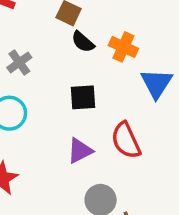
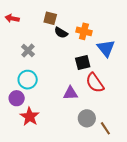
black square: (83, 97) -> (83, 62), moved
purple triangle: (80, 151) -> (70, 93), turned 35

